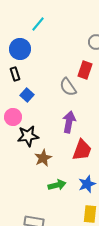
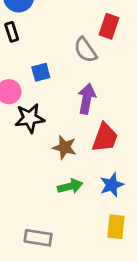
blue square: (27, 95) -> (41, 72), moved, turned 32
brown star: (43, 158) -> (65, 147), moved, turned -30

